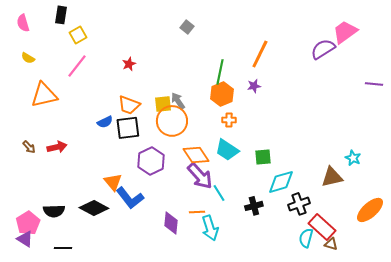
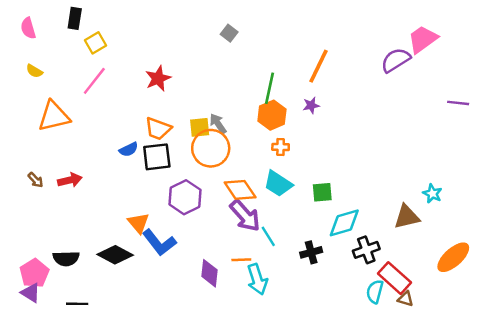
red star: (129, 64) -> (158, 78), size x1.5

